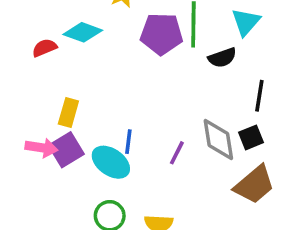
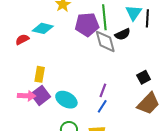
black line: (259, 96) -> (147, 18), moved
gray diamond: (218, 140) -> (105, 41), moved
blue line: (128, 142) -> (102, 106), moved, turned 32

